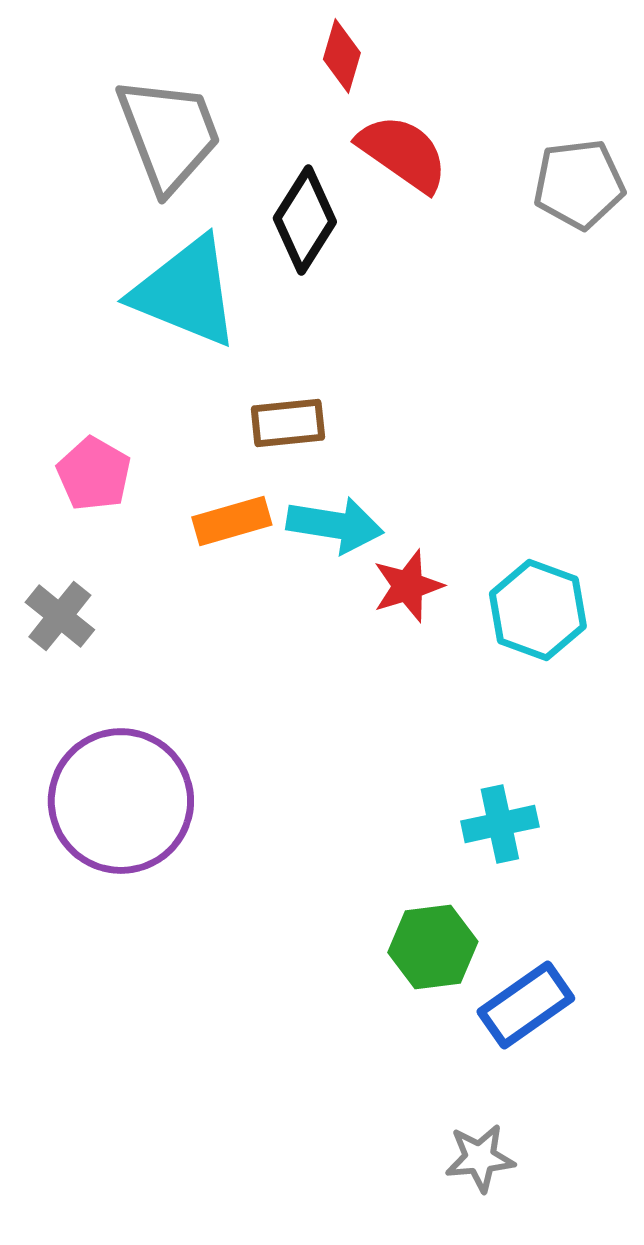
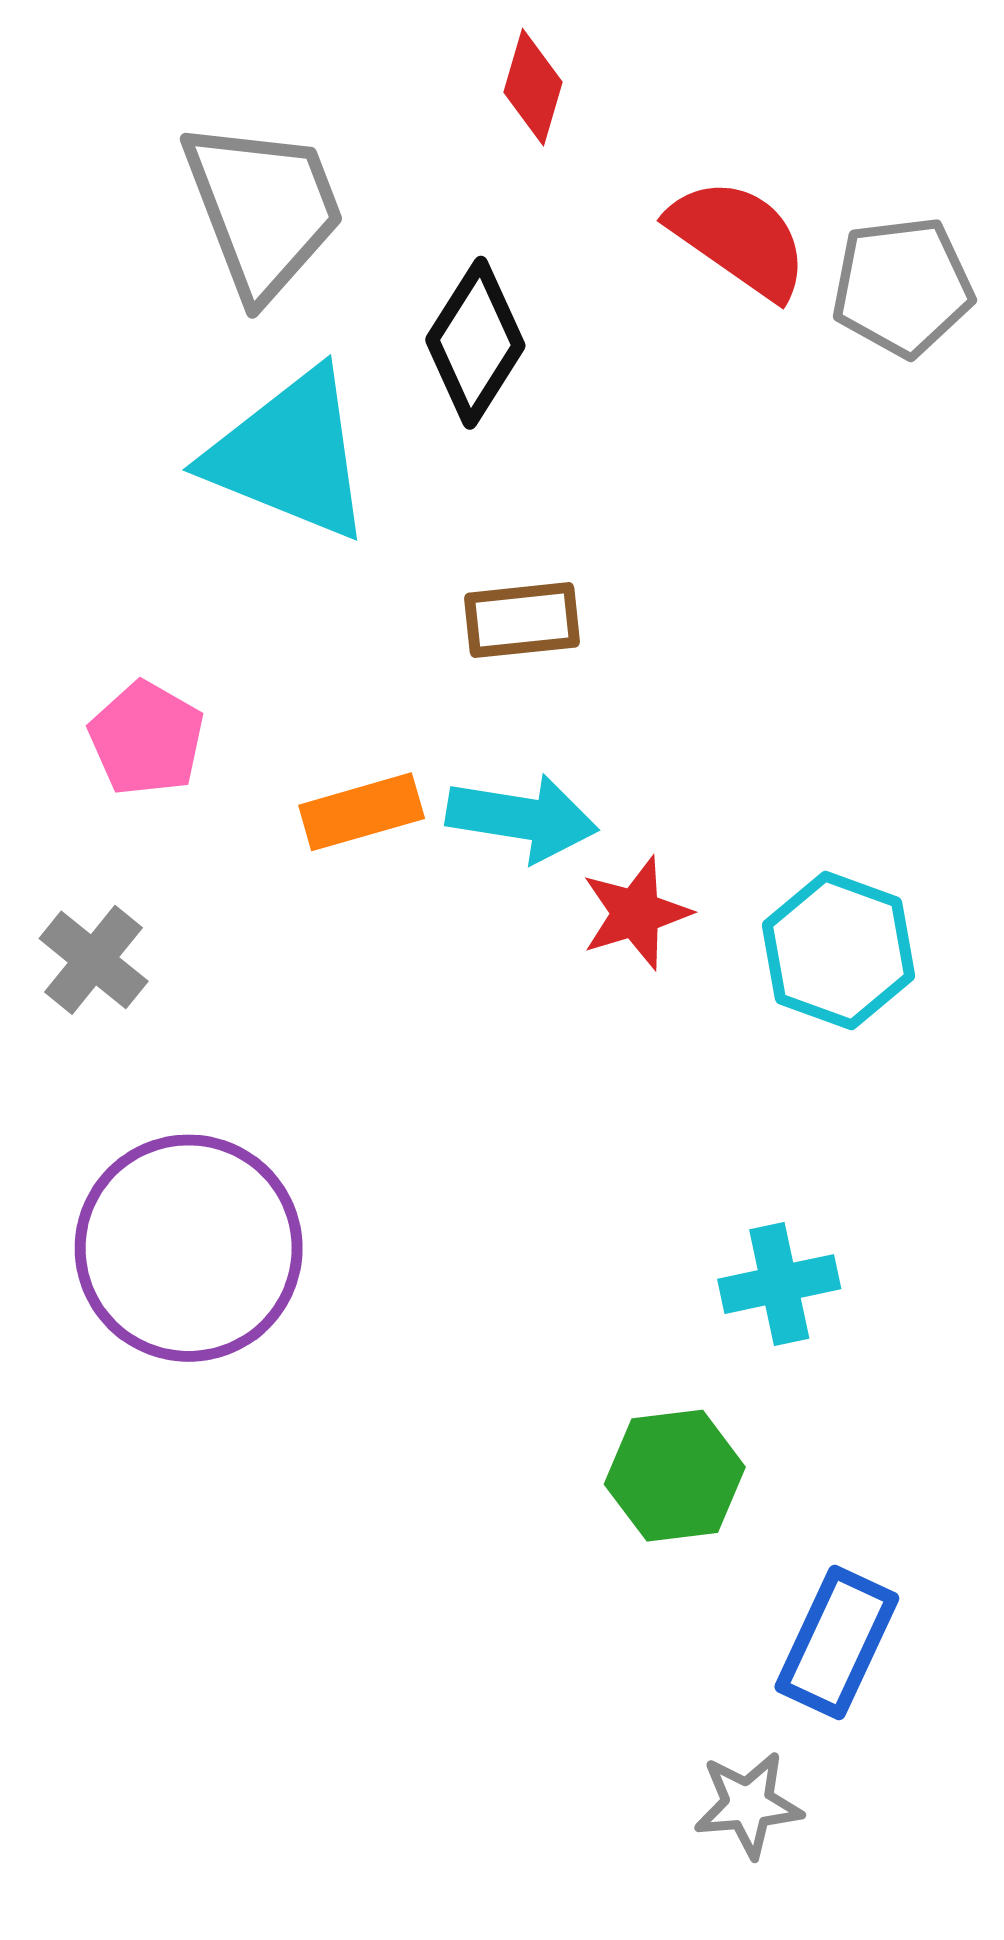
red semicircle: (403, 153) -> (739, 238), moved
brown rectangle: (288, 423) -> (522, 620), moved
blue rectangle: (526, 1005) -> (837, 1642), moved, turned -30

